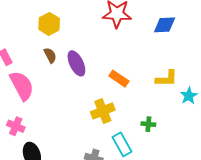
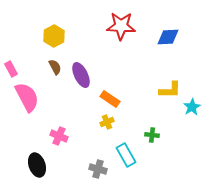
orange rectangle: (119, 79) -> (110, 99), moved
yellow cross: (103, 111) -> (107, 122), size x0.6
pink cross: (16, 126) -> (59, 136), moved

